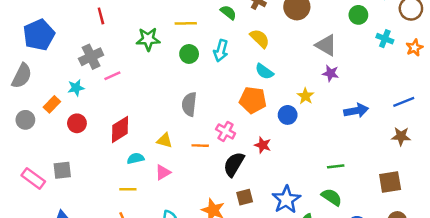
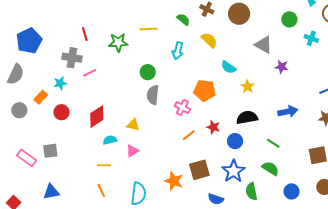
red line: (101, 16) -> (85, 34), moved
green circle: (189, 54) -> (148, 72), moved
gray cross: (91, 57) -> (72, 58), turned 36
cyan semicircle: (264, 71) -> (229, 67), moved
purple star: (331, 73) -> (282, 67), moved
blue arrow: (356, 111) -> (288, 112), moved
blue circle: (288, 115) -> (235, 141), moved
pink cross: (226, 131) -> (182, 108), moved
orange line: (200, 146) -> (189, 135), moved, turned -40
black semicircle: (234, 164) -> (247, 117), moved, turned 50
green line: (336, 166) -> (273, 143), turned 40
brown square: (245, 197) -> (199, 170), size x1.5

